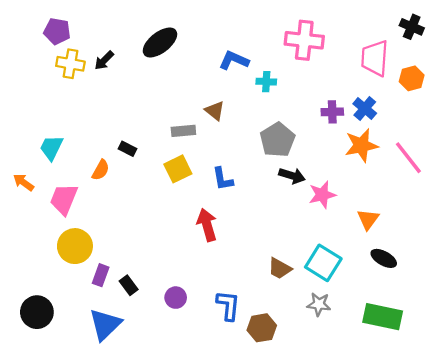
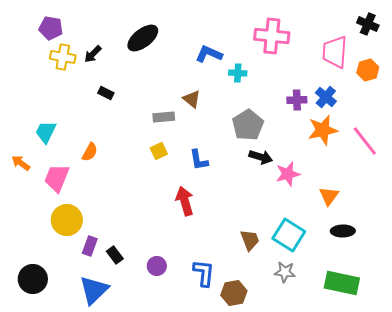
black rectangle: (128, 149) -> (106, 93), moved
yellow square: (178, 169) -> (159, 151), size x0.7
black ellipse: (384, 258) -> (343, 231), turned -30
brown trapezoid: (280, 268) -> (250, 240), turned -140

